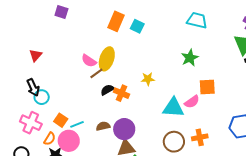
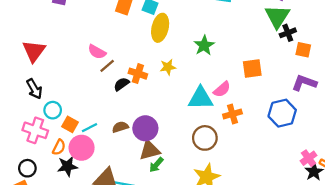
red triangle: (36, 55) -> (34, 51), size x1.5
green star: (190, 58) -> (204, 45), moved
yellow ellipse: (107, 59) -> (160, 28), moved
orange square: (207, 87) -> (252, 69), moved
orange cross: (121, 93) -> (138, 74), moved
cyan circle: (42, 97) -> (53, 110), moved
orange cross: (200, 137) -> (232, 114), moved

